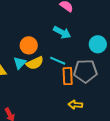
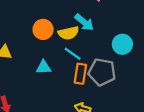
cyan triangle: (20, 63) -> (44, 67), moved, turned 32
yellow semicircle: (35, 63) -> (68, 33), moved

